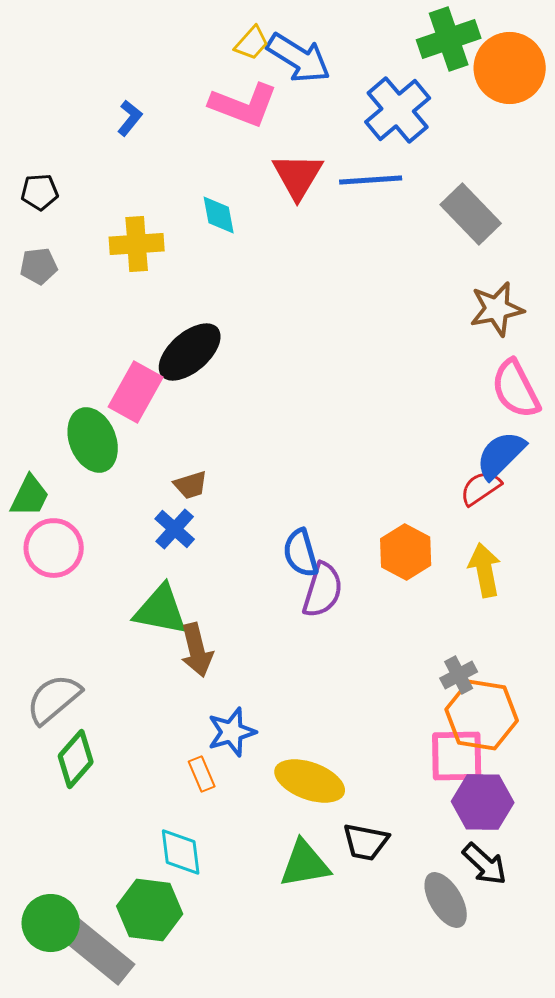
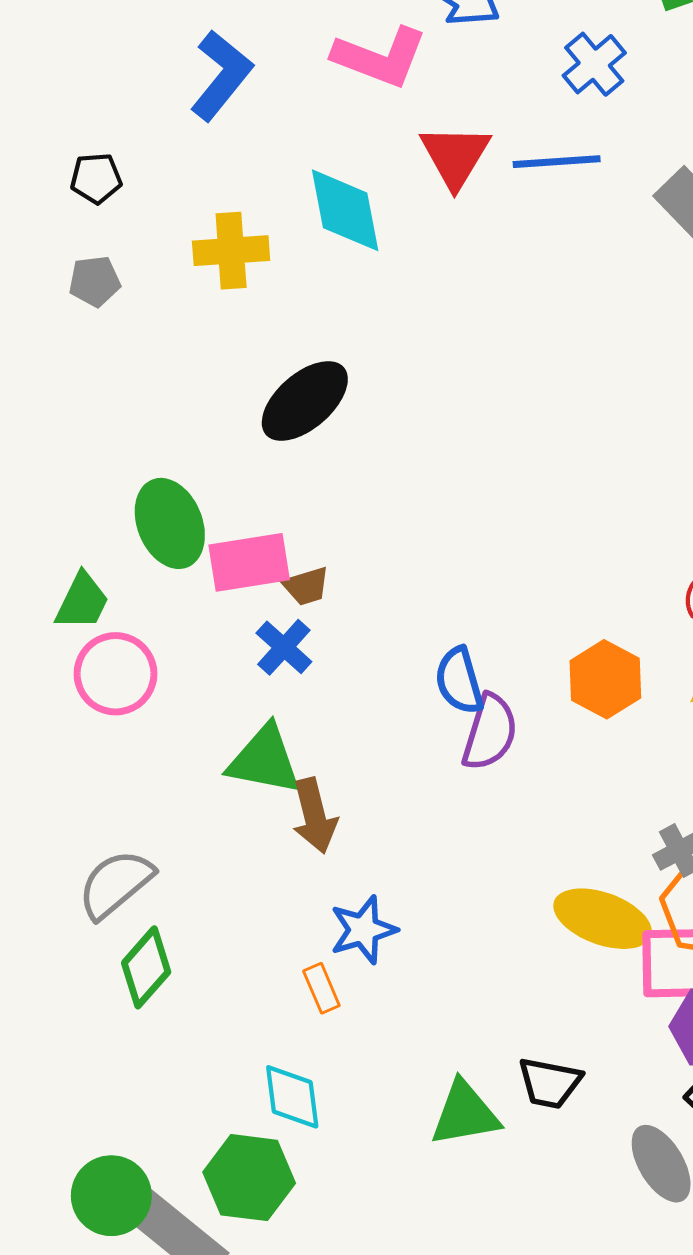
blue cross: (398, 110) -> (594, 64), size x0.7
blue L-shape: (130, 118) -> (221, 75), size x1.8
cyan diamond: (219, 215) -> (345, 210), size x1.6
pink rectangle: (136, 392) -> (249, 562), moved, turned 52
yellow ellipse: (310, 781) -> (603, 919), moved

